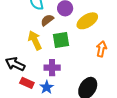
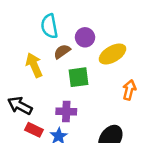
yellow arrow: (35, 40) -> (34, 65), moved

